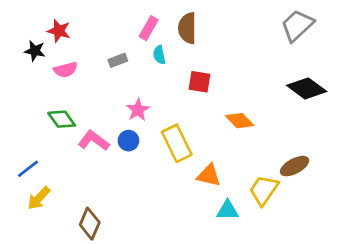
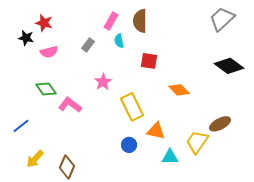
gray rectangle: (118, 60) -> (88, 45), turned -32
blue circle: (128, 141) -> (129, 145), moved
yellow arrow: (39, 198) -> (35, 159), moved

